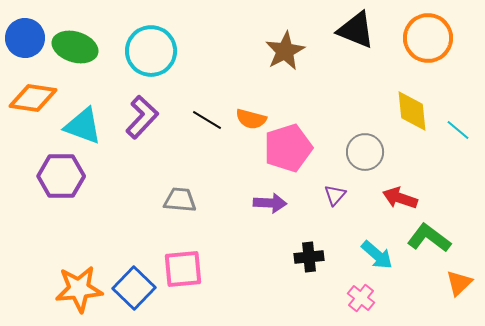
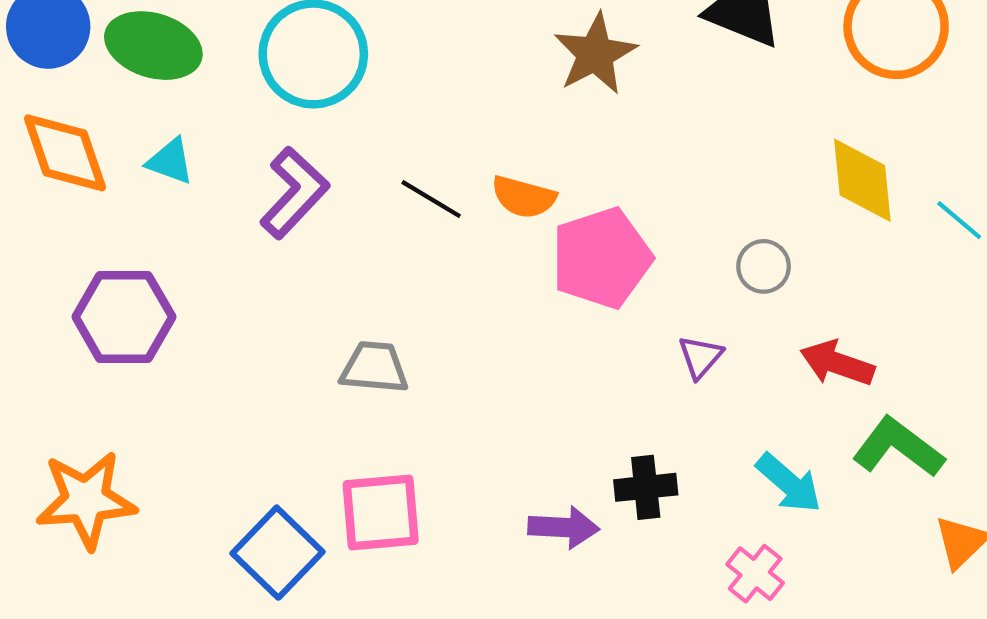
orange diamond: (33, 98) -> (65, 153), turned 63
cyan triangle: (83, 126) -> (170, 161), moved, size x0.6
gray circle: (365, 152) -> (764, 266), size x0.7
purple arrow: (270, 203) -> (564, 527), moved
orange star: (79, 289) -> (86, 500), moved

